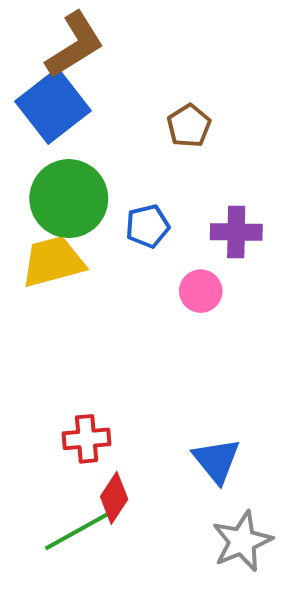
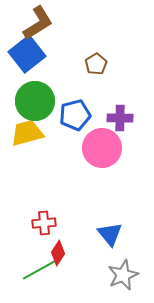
blue pentagon: (148, 226) -> (75, 115), size x1.4
pink circle: (201, 291) -> (102, 148), size x1.8

